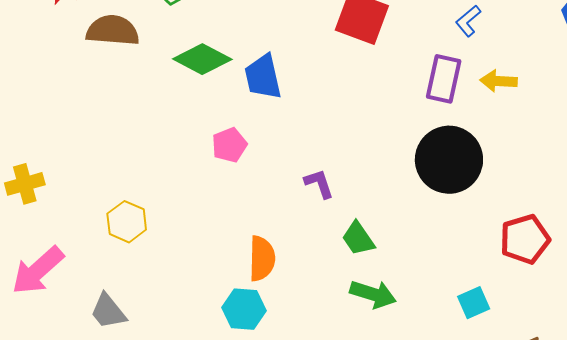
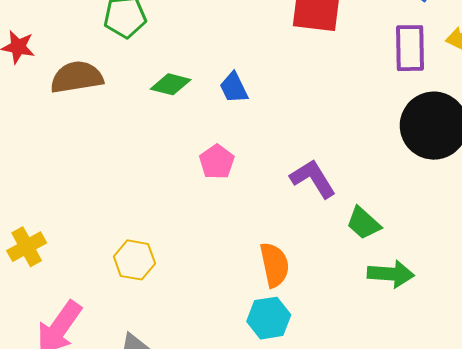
green diamond: (202, 59) -> (171, 84), size x0.7
blue trapezoid: (263, 77) -> (234, 88), size x0.7
purple L-shape: (319, 184) -> (313, 179), size x1.4

